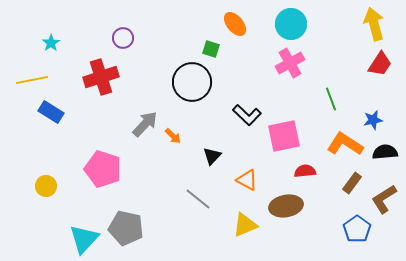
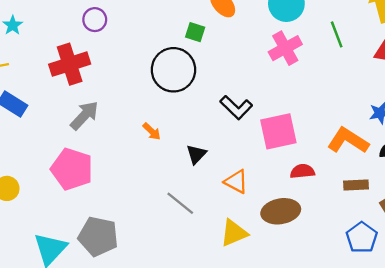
green line: (331, 99) -> (337, 34), moved
gray arrow: (145, 124) -> (84, 115), moved
brown rectangle: (352, 183) -> (356, 185), turned 50

